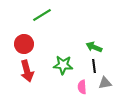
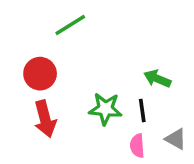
black line: (94, 66) -> (142, 110), moved
gray triangle: (105, 83) -> (176, 139), turned 40

